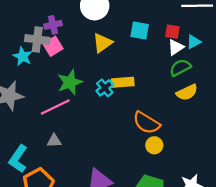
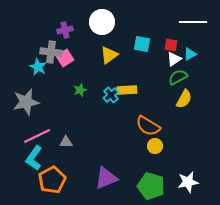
purple cross: (53, 25) -> (65, 30), moved
green star: (70, 82) -> (80, 90), size x0.6
yellow semicircle: (187, 92) -> (184, 99), turned -36
pink line: (55, 107) -> (37, 136), moved

